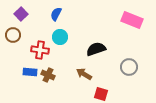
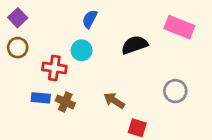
purple square: (21, 14) -> (18, 18), moved
blue semicircle: (56, 14) -> (90, 19), moved
black semicircle: (96, 49) -> (135, 45), moved

